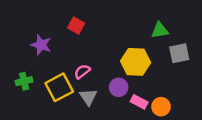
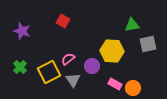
purple star: (41, 45) -> (22, 31), moved
green cross: (24, 81) -> (20, 67), turned -32
purple circle: (119, 87) -> (92, 66), moved

